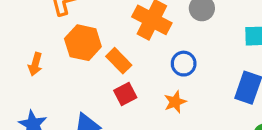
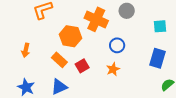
orange hexagon: (83, 43) -> (70, 36), moved
orange rectangle: (119, 61) -> (59, 60), moved

